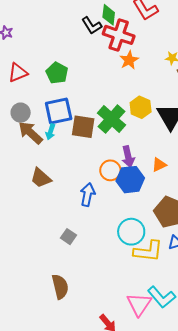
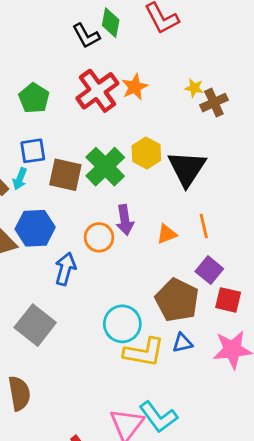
red cross: (119, 35) -> (97, 91), moved, turned 32
blue square: (59, 111) -> (33, 151), size x0.7
blue hexagon: (130, 180) -> (35, 228), moved
gray square: (68, 237) -> (35, 325), size x1.8

